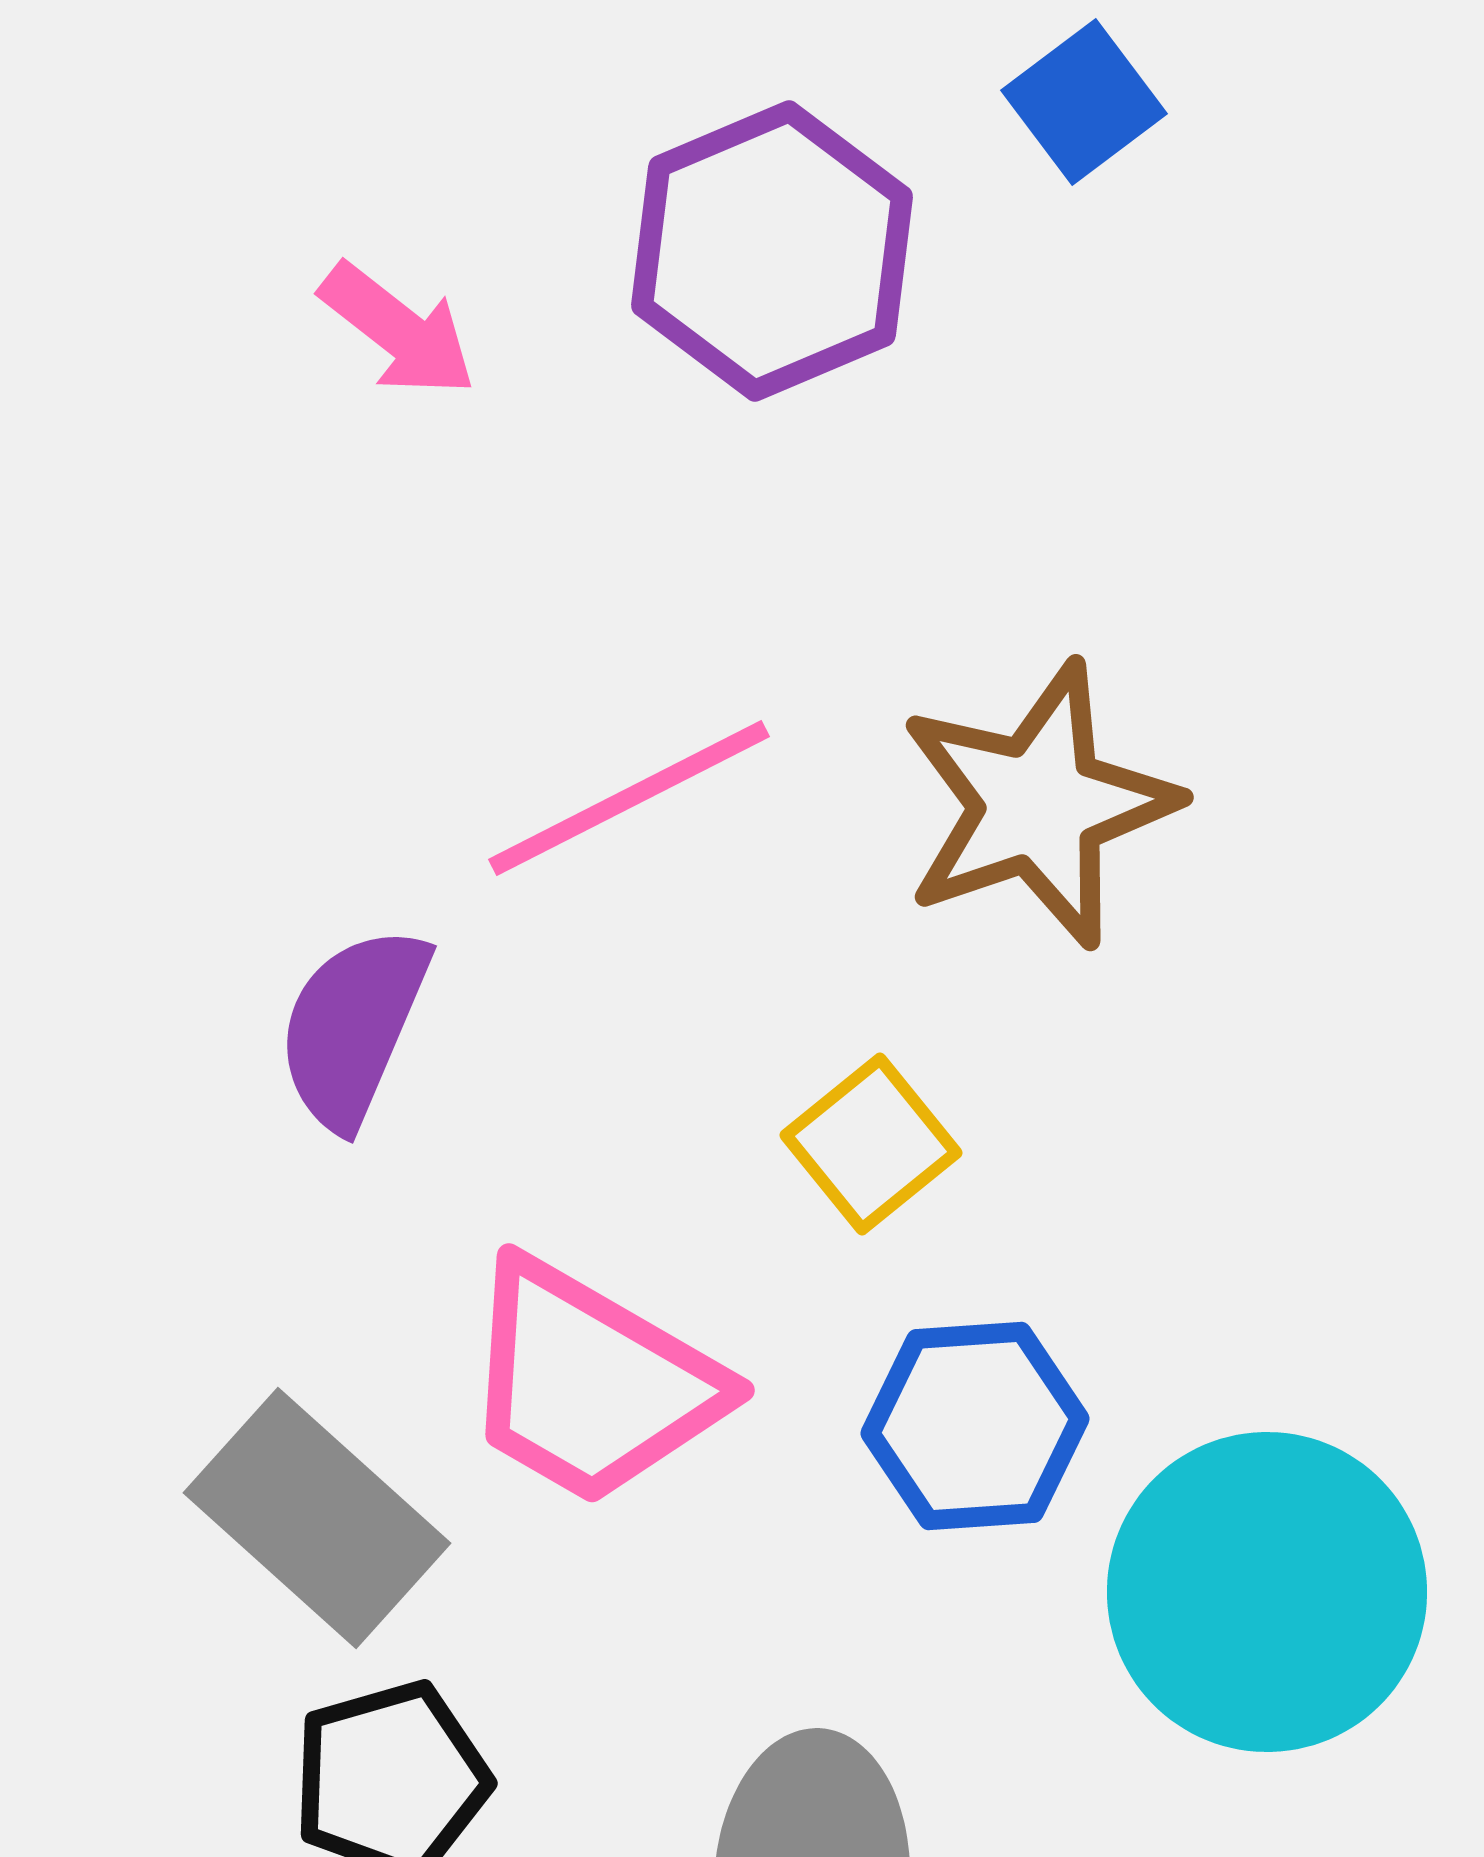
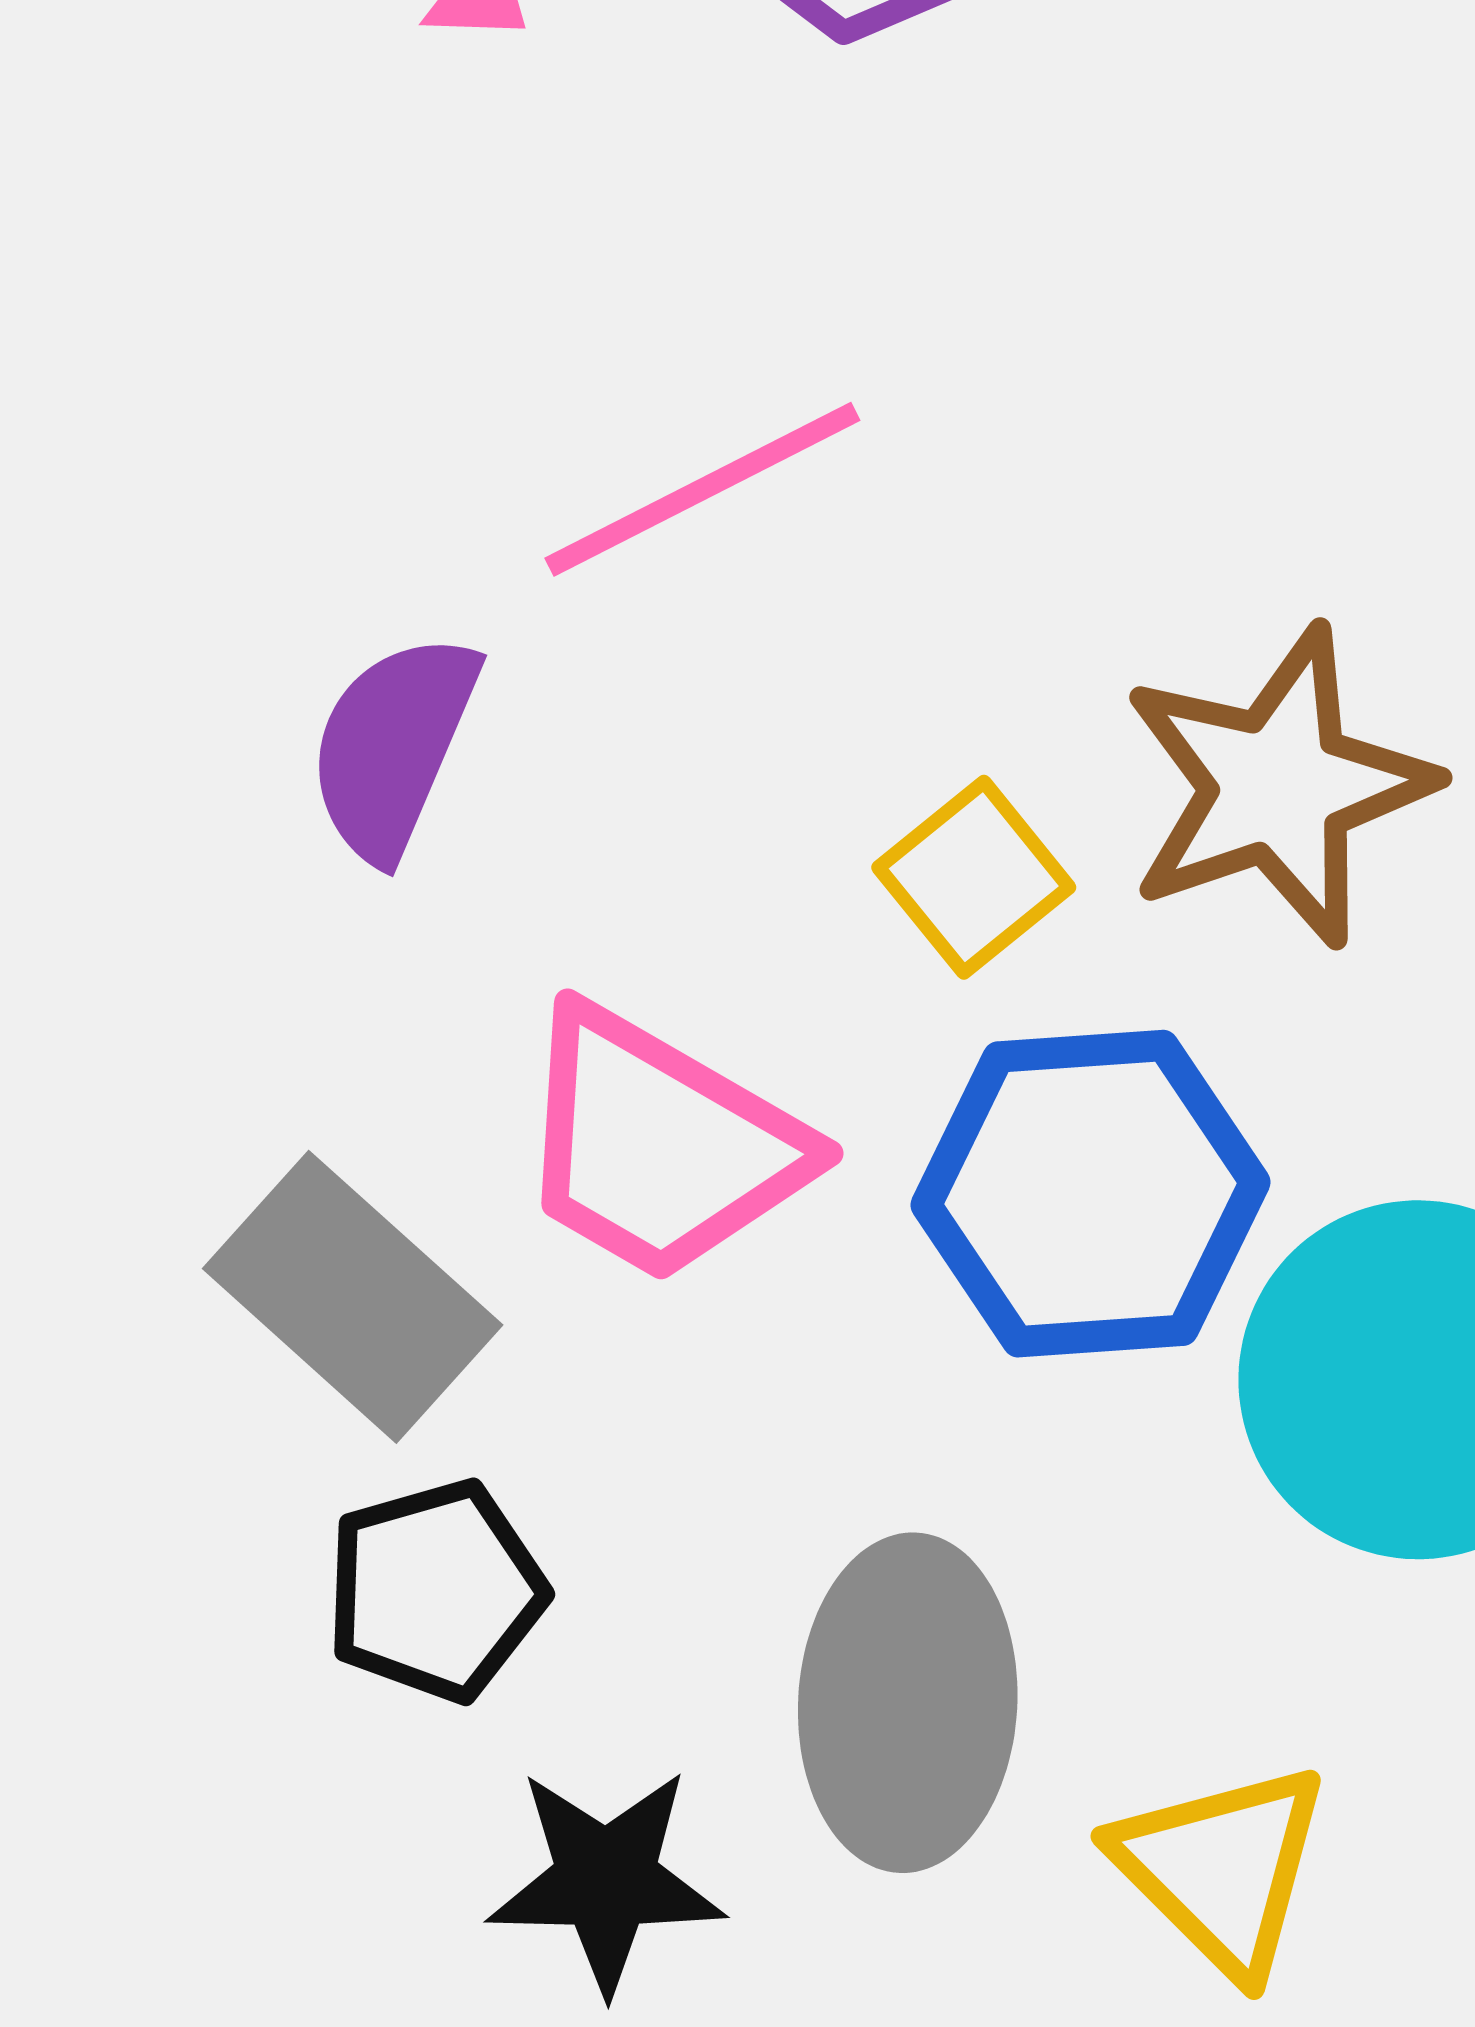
brown star: (1038, 805) -> (1278, 786), moved
blue hexagon: (975, 1426) -> (1090, 1194), size x1.4

